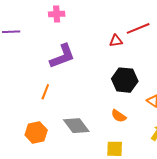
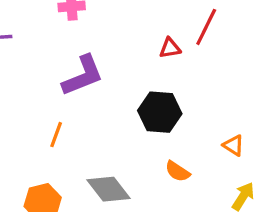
red line: (138, 28) -> (206, 27), turned -40
black hexagon: (125, 80) -> (160, 112), moved

